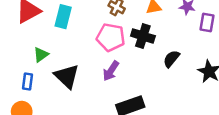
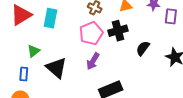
black cross: (143, 36) -> (118, 31), turned -30
pink pentagon: (111, 37) -> (91, 33), turned -30

